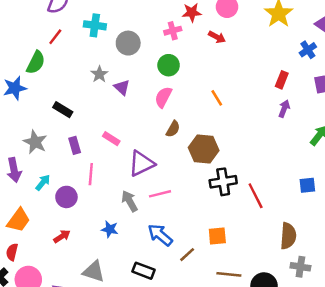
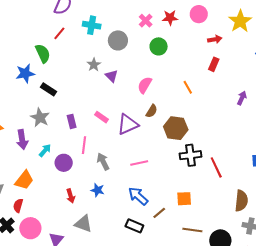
pink cross: (173, 31) -> (146, 21), moved, turned -32
red arrow: (217, 37) -> (215, 39), moved, turned -40
green semicircle: (36, 62) -> (43, 53), turned -54
green circle: (169, 65) -> (159, 46), moved
red rectangle: (282, 80) -> (214, 64), moved
black rectangle: (63, 110) -> (48, 89), moved
purple triangle: (141, 164) -> (128, 124), moved
gray arrow: (130, 201) -> (103, 162), moved
red arrow: (62, 236) -> (71, 196), moved, turned 104
black rectangle: (143, 271) -> (134, 226), moved

